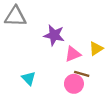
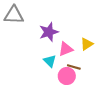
purple star: (54, 35) -> (49, 32), turned -30
cyan triangle: (29, 78) -> (50, 61), moved

